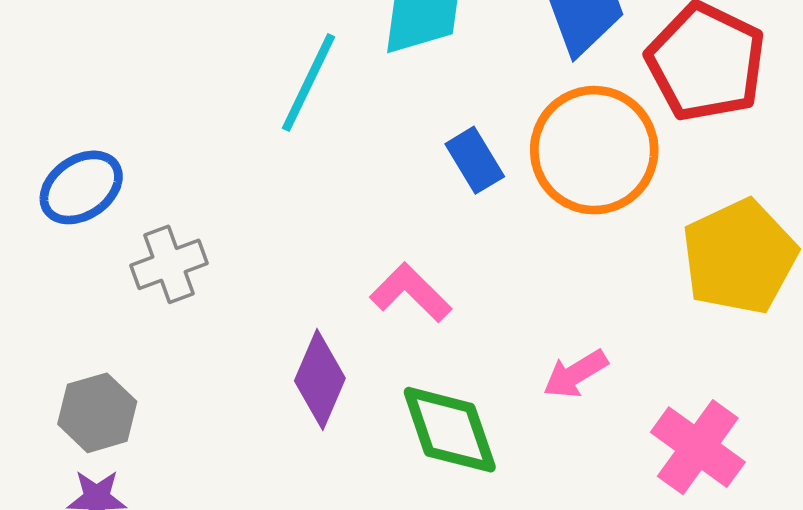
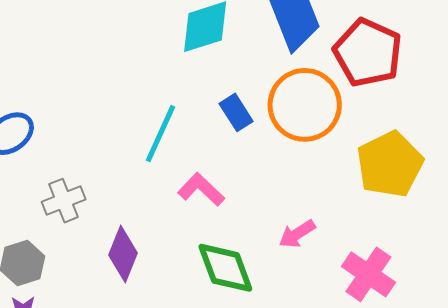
cyan line: (308, 83) -> (161, 134), moved
gray cross: (169, 264) -> (64, 201), moved
purple diamond: (320, 379) -> (123, 254), moved

